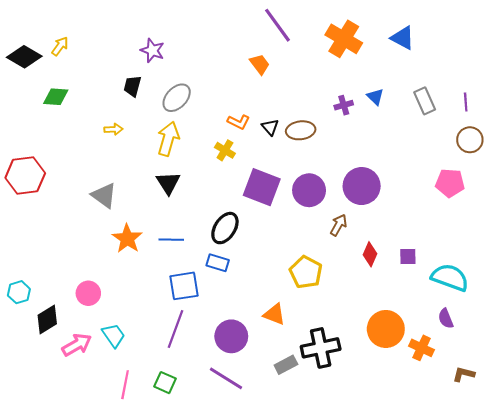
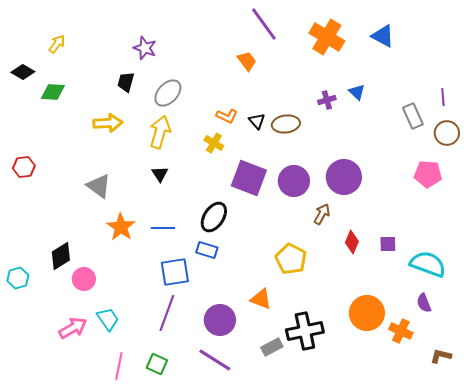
black diamond: (24, 57) -> (23, 72), moved, size x0.7
gray rectangle: (425, 101) -> (413, 116), moved
yellow arrow: (114, 129) -> (108, 123), size x1.6
red hexagon: (25, 176) -> (24, 167), size x0.6
black triangle: (168, 183) -> (160, 174), size x0.7
black diamond: (47, 320) -> (61, 256), moved

